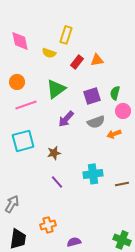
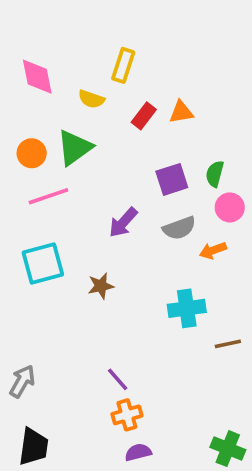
green triangle: (56, 89) -> (75, 148), moved
cyan cross: (93, 174) -> (187, 308), moved
purple line: (57, 182) -> (118, 379), moved
orange cross: (48, 225) -> (127, 415), moved

